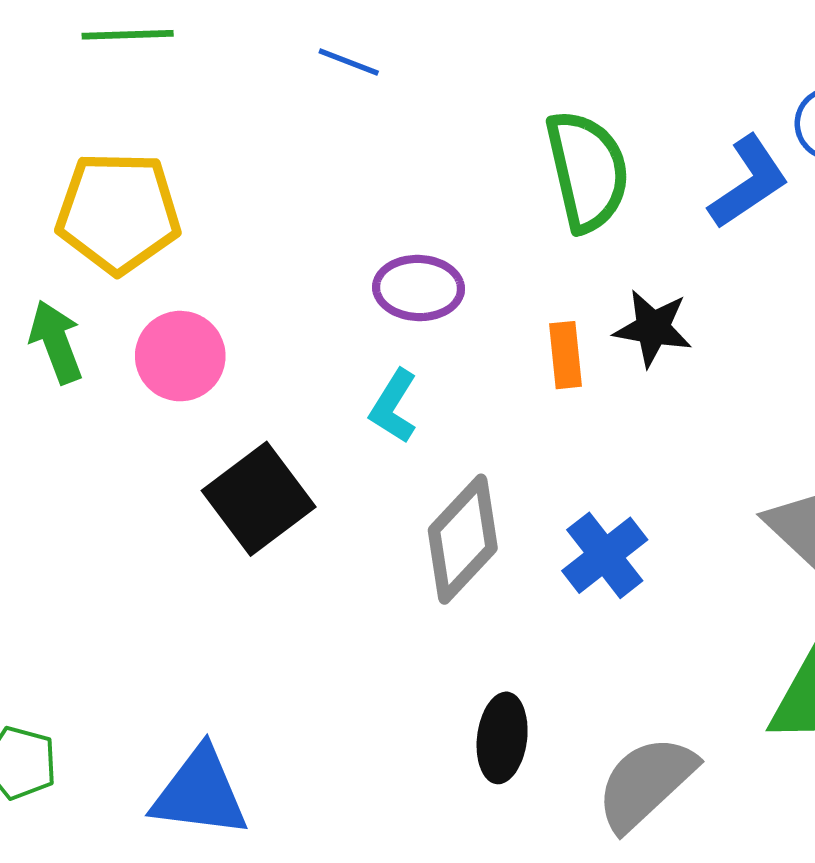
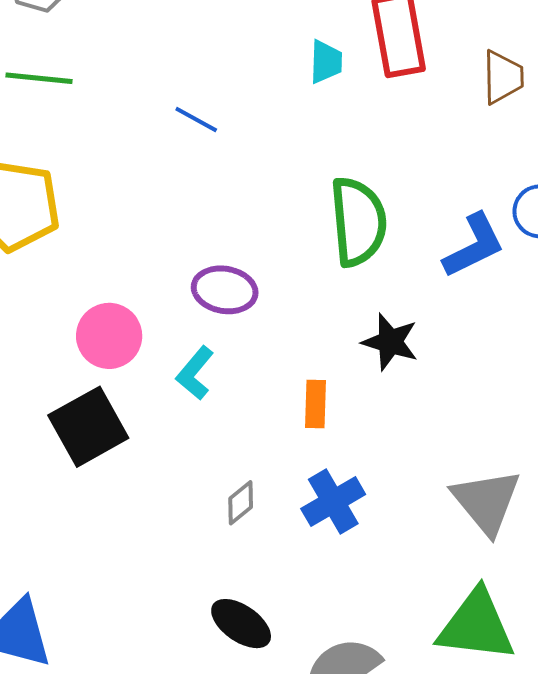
orange rectangle: (565, 355) -> (316, 404), moved
pink circle: (180, 356) -> (109, 336), moved
gray diamond: (463, 539) -> (241, 503), moved, size x0.5
black ellipse: (502, 738) -> (241, 624), turned -70

